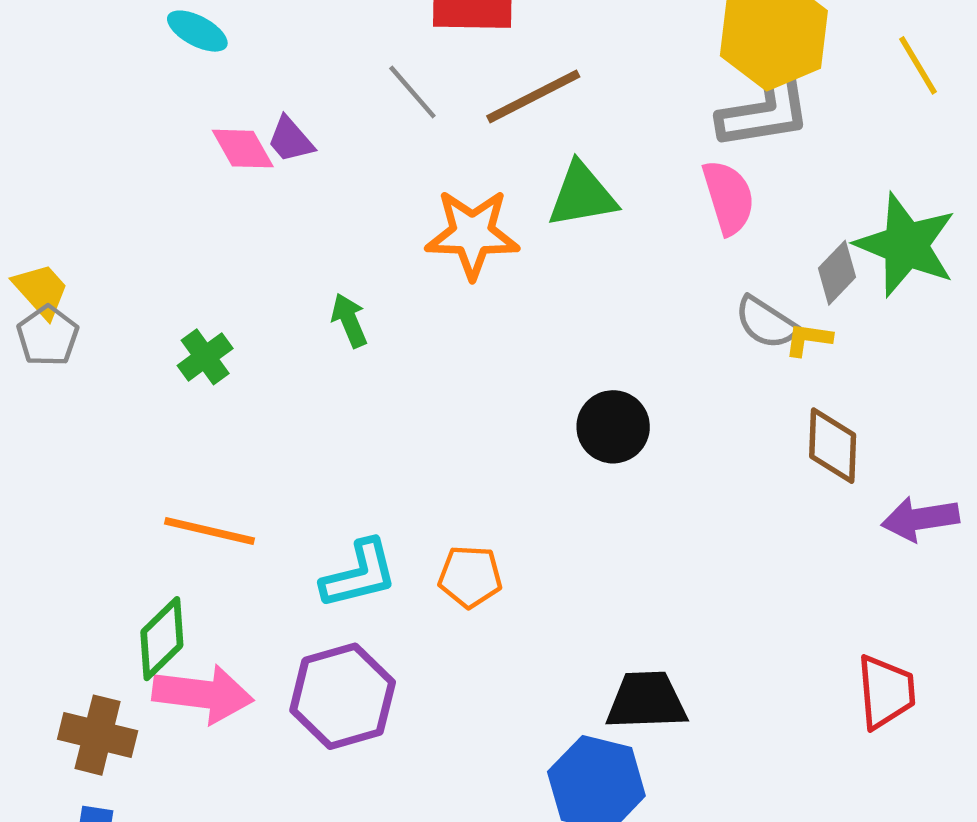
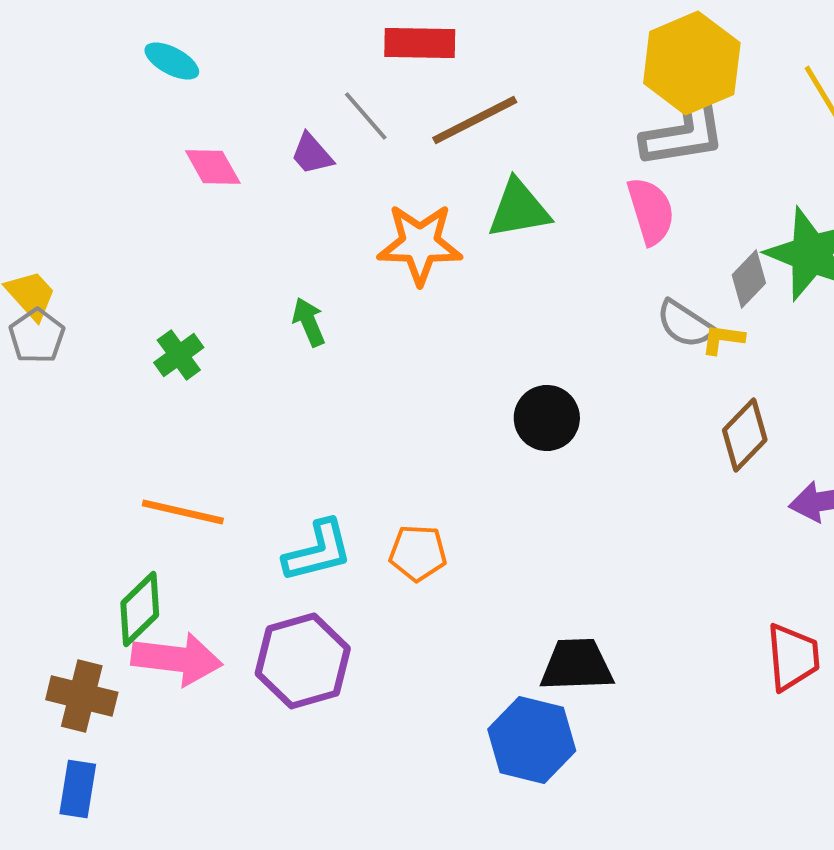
purple trapezoid: (290, 140) -> (312, 154), moved
brown diamond: (833, 446) -> (745, 435), turned 42

